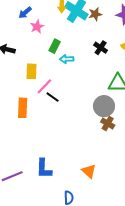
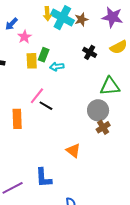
yellow rectangle: (31, 71) -> (32, 61), moved
brown cross: (108, 123) -> (103, 127), turned 32
orange triangle: (89, 171) -> (73, 150), moved

